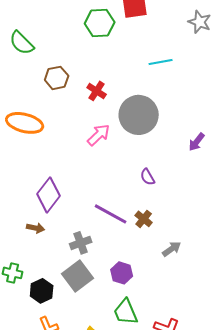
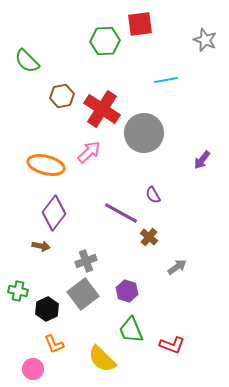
red cross: (97, 91) -> (102, 109), size x1.8
orange ellipse: (25, 123) -> (46, 165), moved
pink arrow: (99, 135) -> (89, 152), moved
purple line: (111, 214) -> (121, 213), moved

